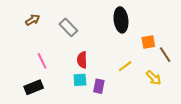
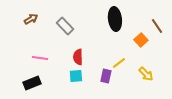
orange square: (148, 42) -> (141, 40), turned -32
brown line: (165, 55) -> (157, 26), moved
pink line: (42, 61) -> (40, 58), turned -56
purple rectangle: (99, 86) -> (106, 76), moved

